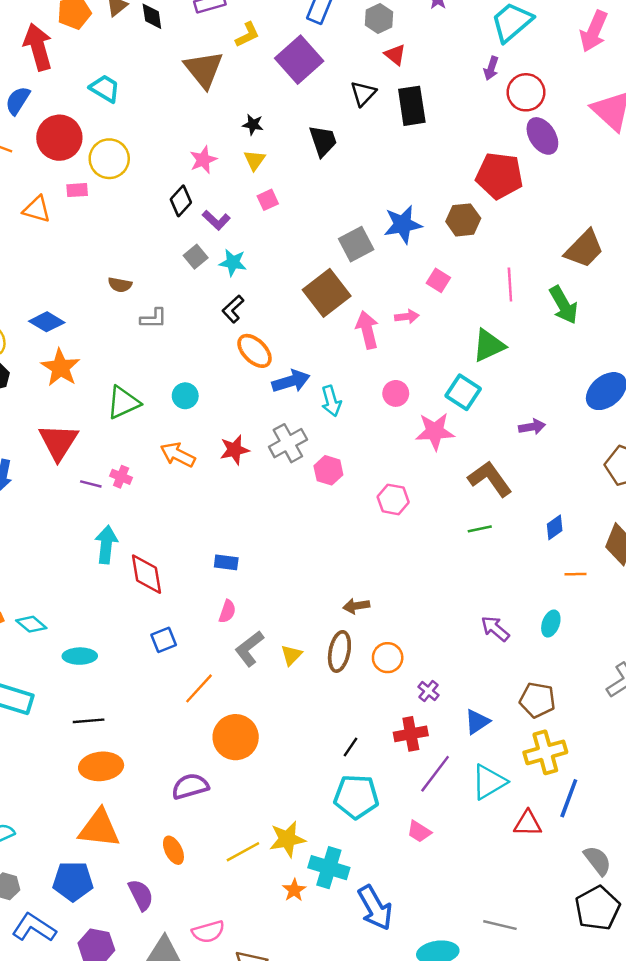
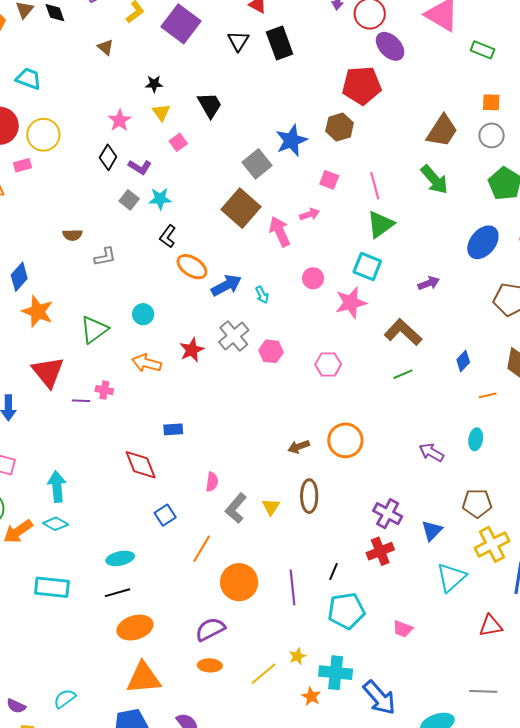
brown triangle: (204, 69) -> (105, 47), size x0.5
black trapezoid: (323, 141) -> (210, 105), moved
pink line: (510, 285) -> (375, 186), moved
blue diamond: (47, 322) -> (19, 277), turned -68
cyan arrow: (331, 401) -> (262, 295), size x0.7
cyan arrow: (106, 545) -> (57, 487), moved
blue rectangle: (226, 562) -> (173, 429), moved
brown arrow: (356, 606) -> (299, 447), moved
cyan ellipse: (80, 656) -> (120, 558), moved
orange circle: (388, 658) -> (345, 440), moved, size x1.4
purple cross: (429, 691) -> (388, 514), size x1.6
purple line: (435, 774) -> (293, 587), moved, turned -32
red triangle: (528, 823) -> (491, 626), moved
yellow star: (287, 839) -> (297, 656), size x0.6
orange ellipse: (173, 850) -> (210, 665), moved, turned -50

